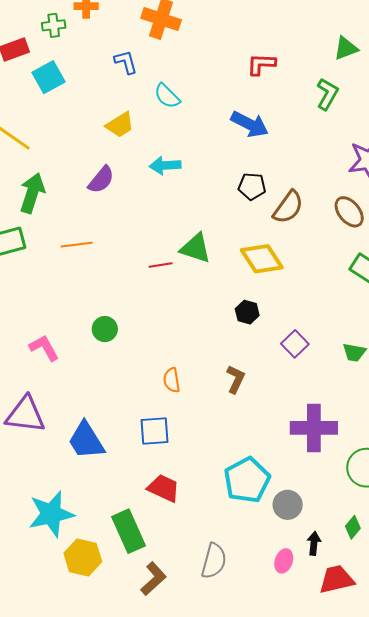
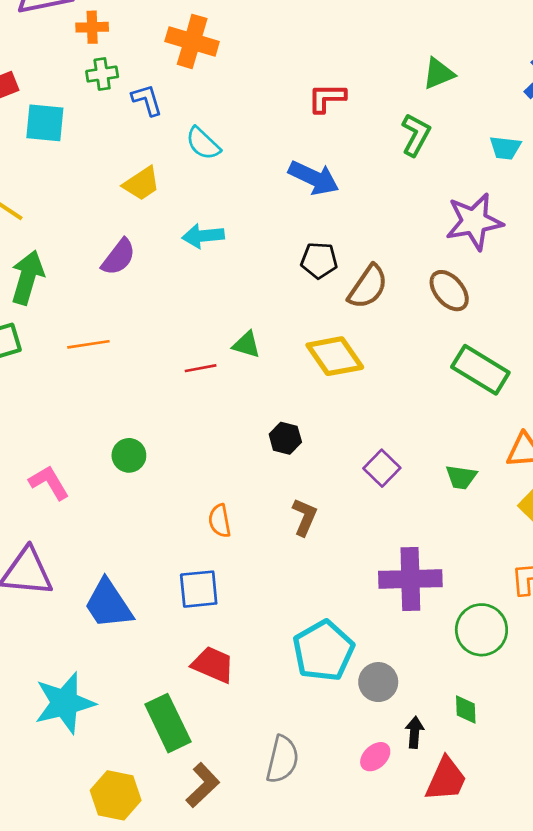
green cross: (54, 25) -> (102, 74), moved
cyan square: (49, 77) -> (45, 123), turned 36
green triangle: (196, 248) -> (247, 345), size x0.7
black hexagon: (247, 312) -> (285, 438), moved
green diamond: (353, 527) -> (466, 709), turned -40
yellow hexagon: (83, 557) -> (116, 795), moved
pink ellipse: (284, 561) -> (375, 757), turned 30
red trapezoid: (337, 579) -> (446, 779), turned 129

